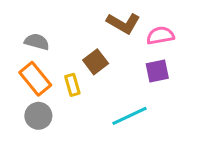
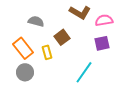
gray semicircle: (37, 42) -> (36, 21), moved
cyan line: (129, 116) -> (84, 72), turned -30

